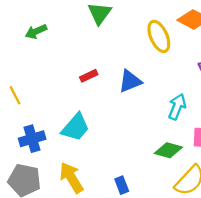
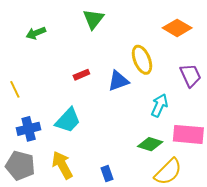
yellow ellipse: (159, 36) -> (142, 60), moved

